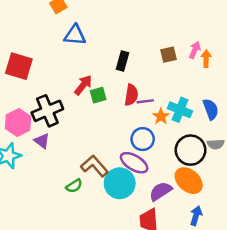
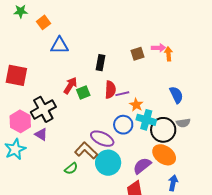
pink arrow: (195, 50) -> (158, 48), turned 72
cyan cross: (180, 110) -> (146, 120), moved
purple ellipse: (134, 163) -> (102, 139), moved

